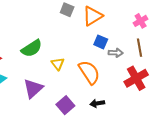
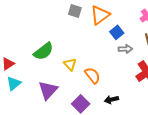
blue square: (101, 42) -> (117, 32), moved, turned 32
orange semicircle: (89, 72) -> (92, 75), moved, size x0.7

